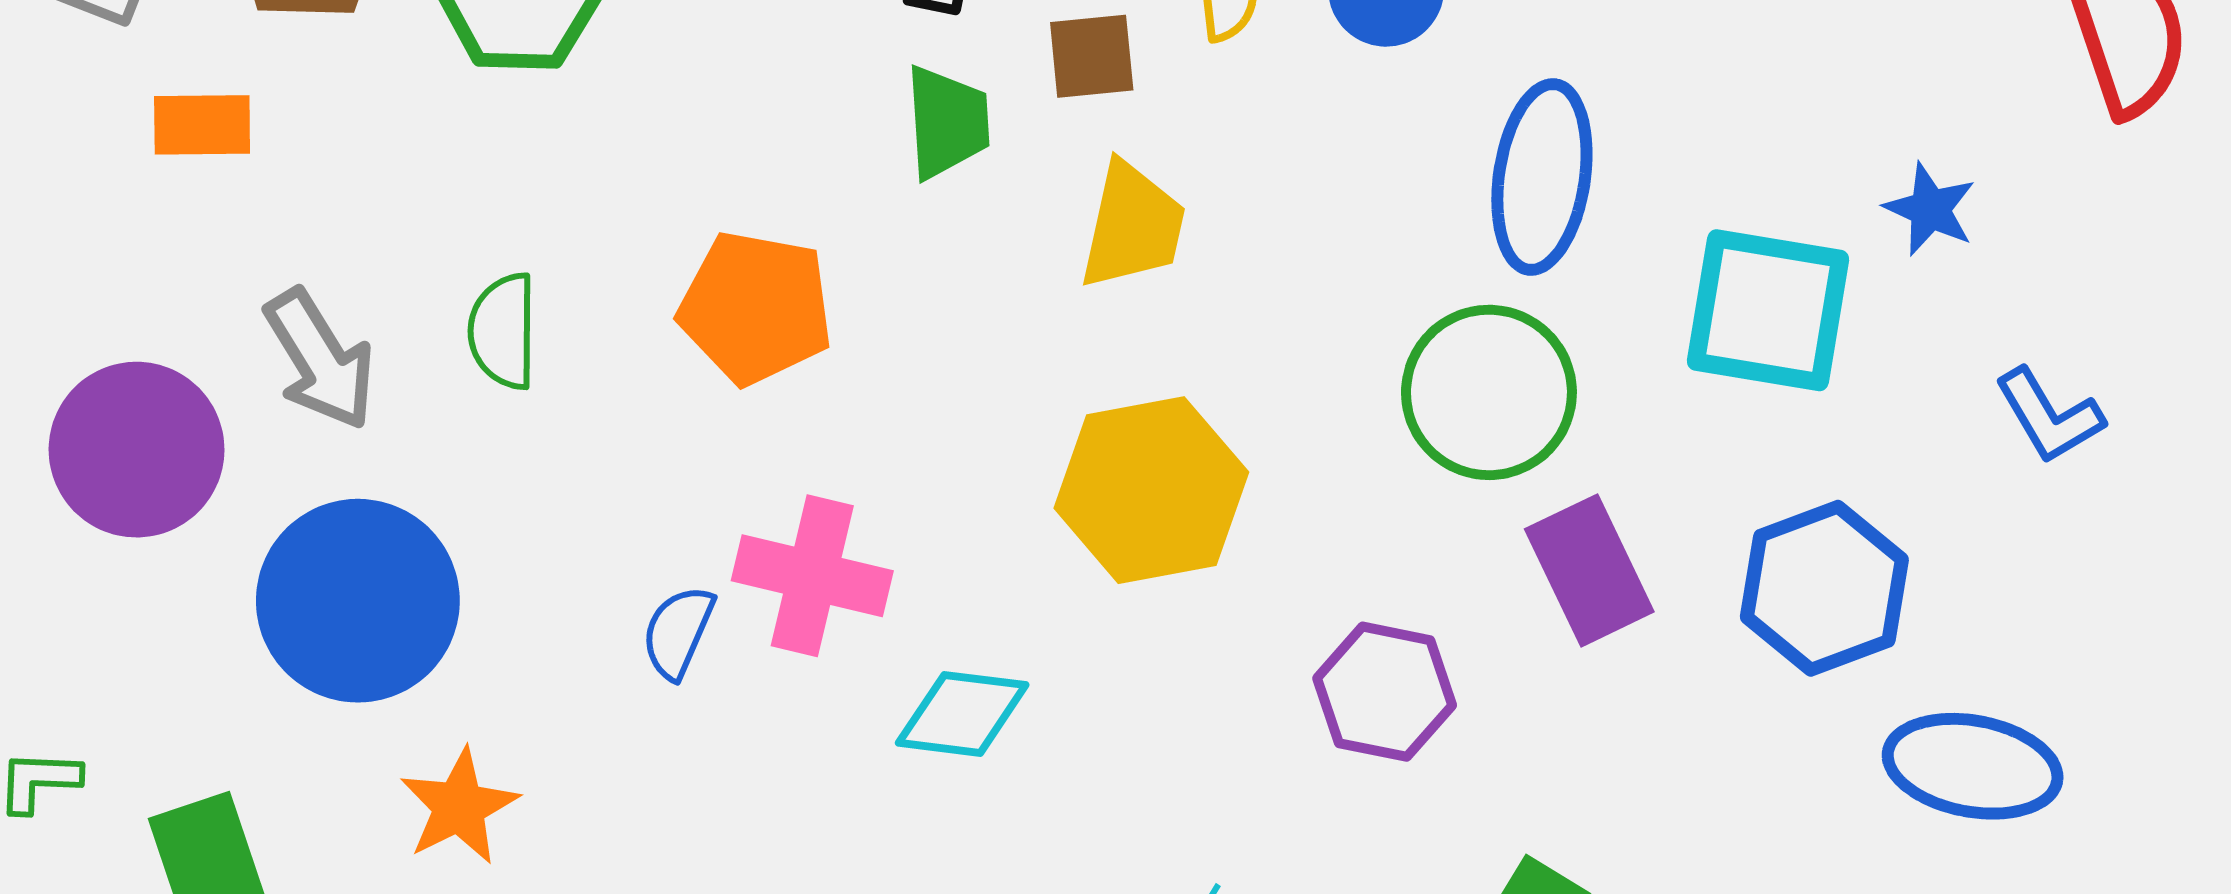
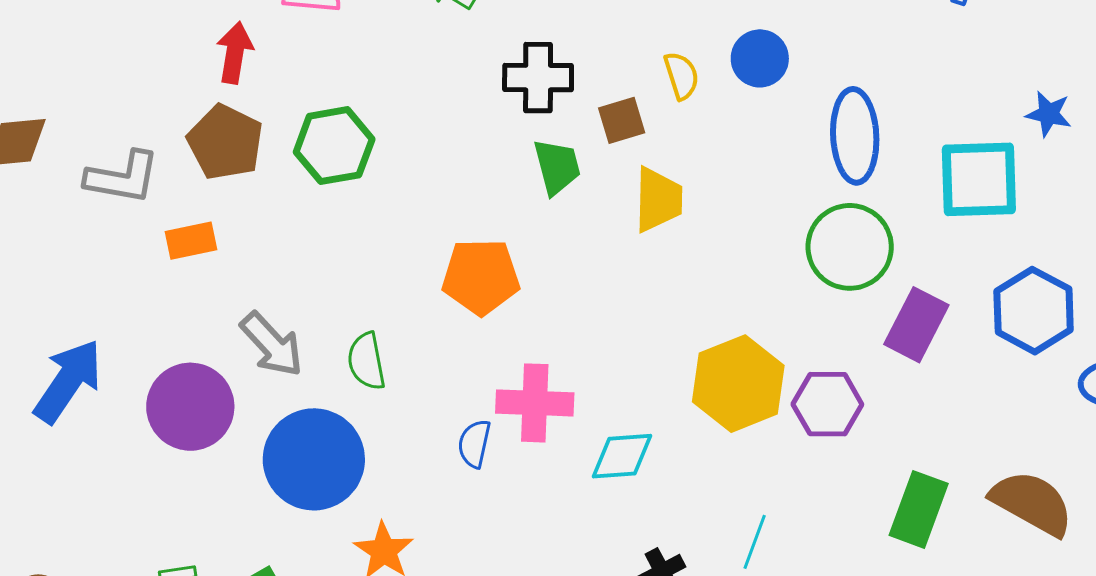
green semicircle: (503, 331) -> (366, 361), moved
yellow hexagon: (1151, 490) -> (738, 384), moved
purple rectangle: (1589, 570) -> (916, 325), turned 64

